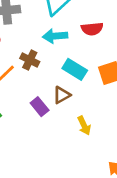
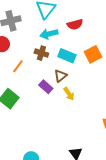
brown cross: (30, 60) -> (41, 53), moved
yellow arrow: (84, 126) -> (69, 94), moved

